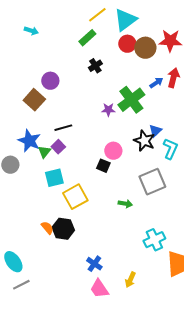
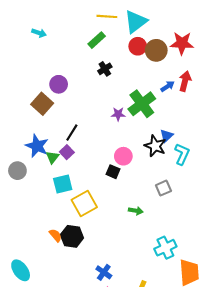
yellow line: (97, 15) -> (107, 16), turned 42
black line: (63, 128) -> (72, 133), turned -42
gray square: (152, 182) -> (163, 188), size x0.6

